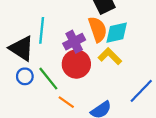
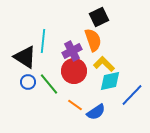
cyan diamond: (117, 33) -> (110, 81), moved
orange line: (66, 102) -> (75, 105), moved

